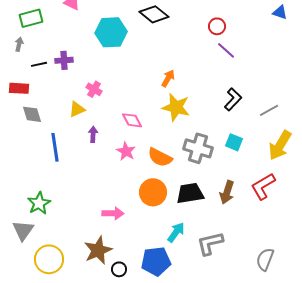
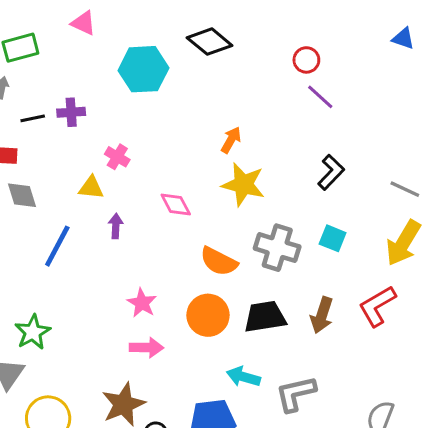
yellow triangle: (77, 109) -> (91, 188), turned 30
gray line: (269, 110) -> (405, 189), moved, turned 54
blue line: (55, 147) -> (57, 246), turned 36
pink star: (126, 151) -> (142, 303), moved
cyan arrow: (176, 232) -> (243, 377), turned -110

